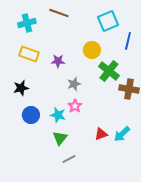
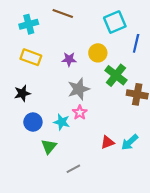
purple star: (58, 61) -> (69, 59), moved
gray star: (74, 84) -> (79, 89), size x1.5
green triangle: (60, 138) -> (49, 146), moved

